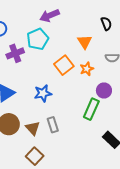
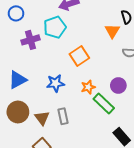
orange triangle: (85, 42) -> (112, 31), moved
orange star: (87, 69) -> (88, 87), moved
green rectangle: (91, 109) -> (104, 103), turned -75

